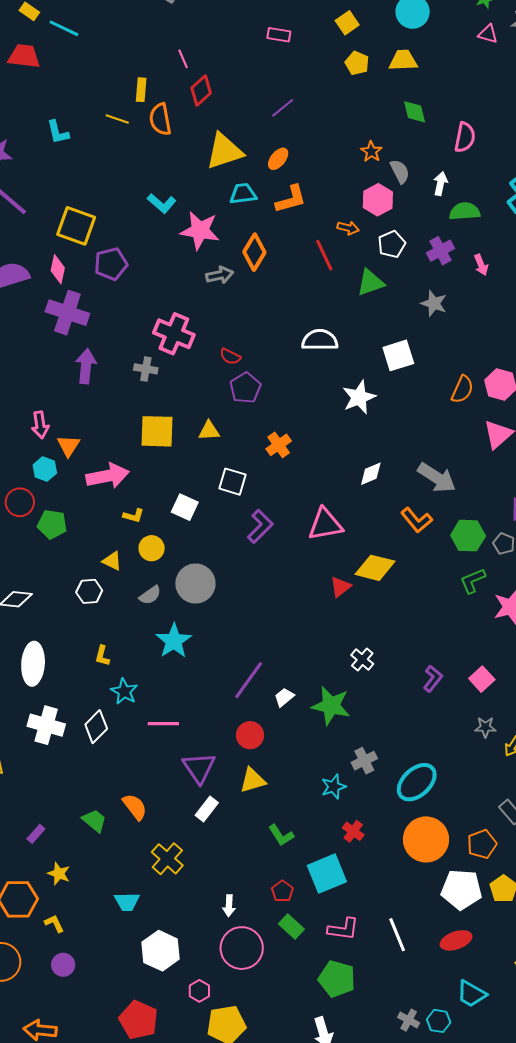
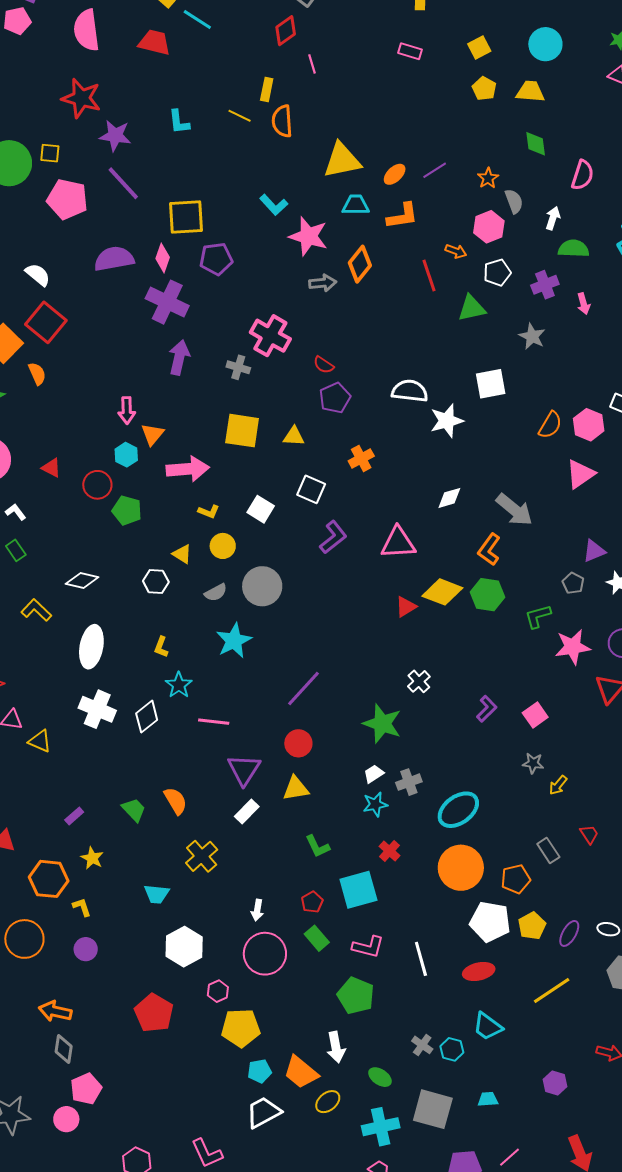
red diamond: (201, 90) -> (286, 31), moved
purple line: (283, 108) -> (435, 170), moved
yellow square: (76, 226) -> (186, 217), turned -30
white semicircle: (320, 340) -> (410, 391), moved
orange L-shape: (416, 520) -> (489, 549), turned 68
green hexagon: (468, 536) -> (487, 595), moved
white trapezoid: (284, 697) -> (374, 774), moved

